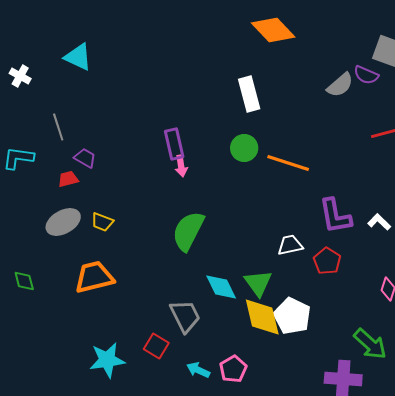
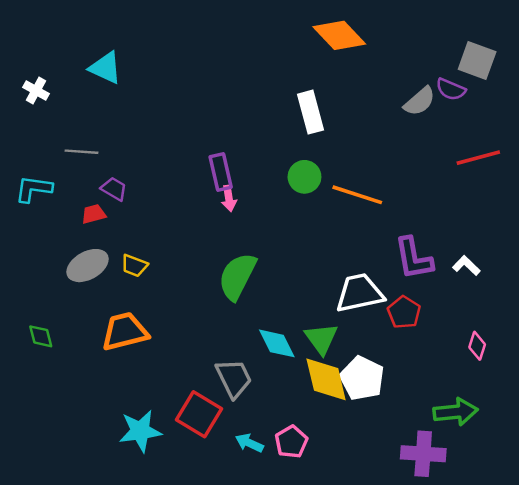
gray line: (58, 127) -> (82, 152), turned -68
white trapezoid: (290, 245) -> (360, 293), size x1.6
green arrow: (370, 344) -> (456, 412), turned -48
red square: (156, 346) -> (199, 414), size x1.5

